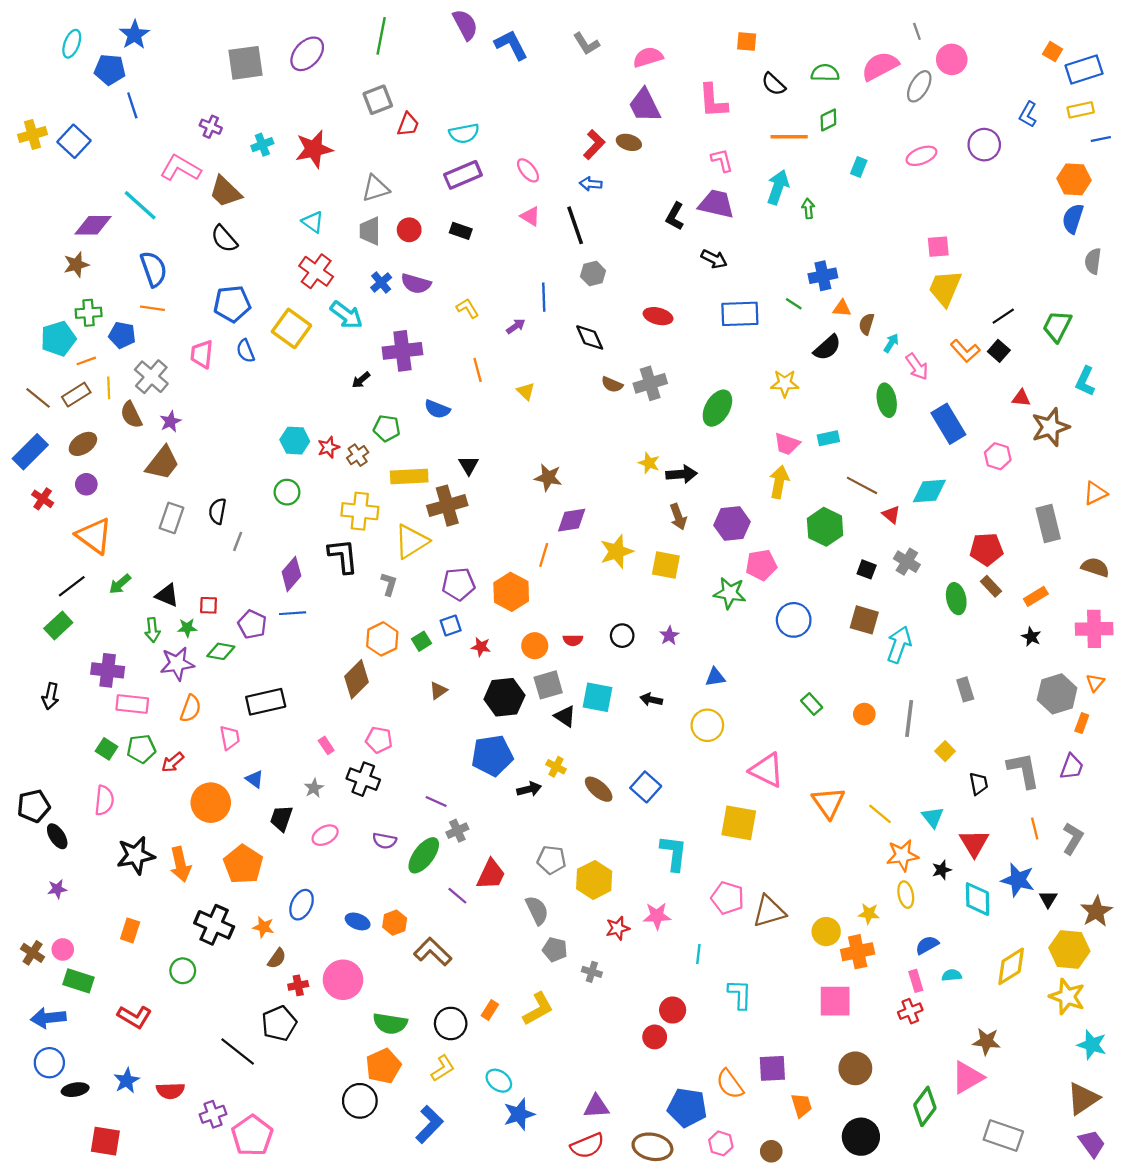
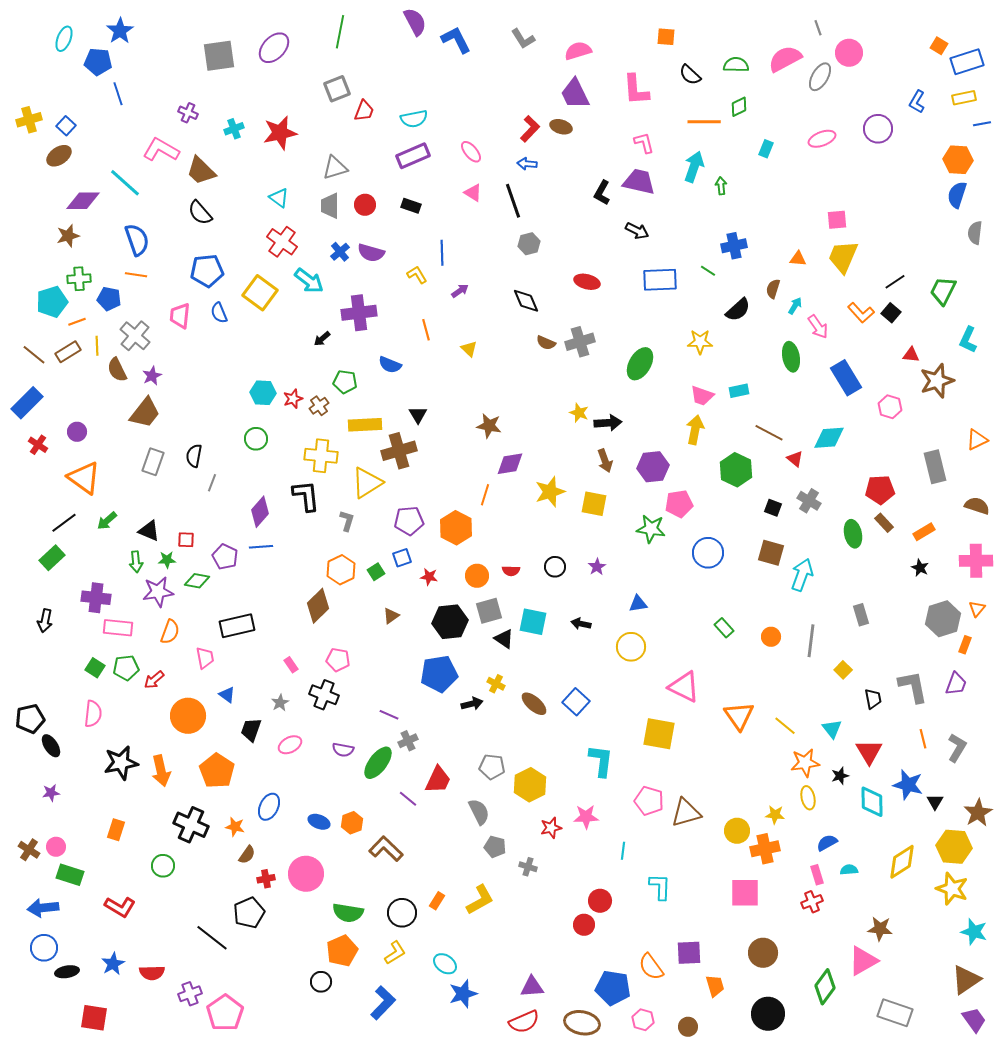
blue square: (74, 141) -> (66, 126), size x0.7
blue line: (544, 297) -> (442, 253), moved
orange triangle: (842, 308) -> (798, 259), moved
brown ellipse: (83, 444) -> (59, 156), moved
black circle: (360, 1101) -> (321, 982), size x0.7

